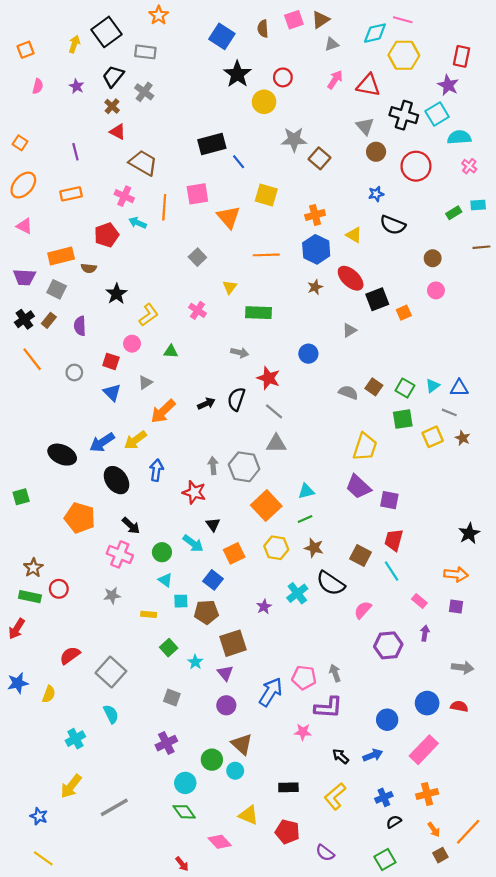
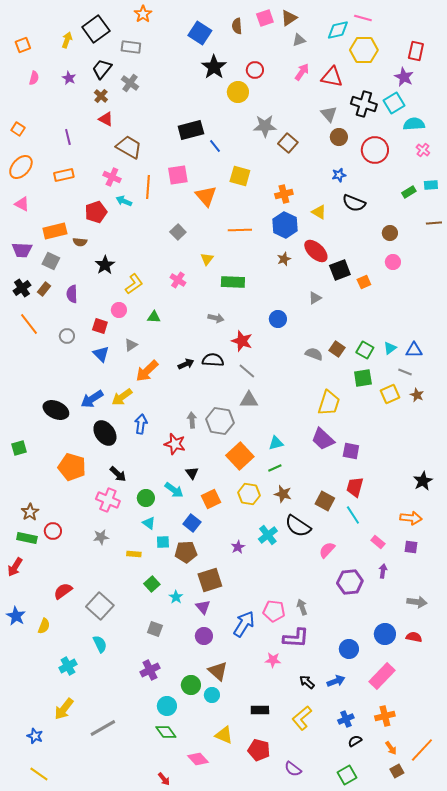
black semicircle: (236, 399) -> (213, 360), turned 75
blue star: (18, 683) -> (16, 616), turned -30

